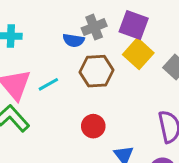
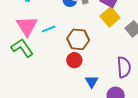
brown hexagon: (96, 71) -> (78, 39), moved

